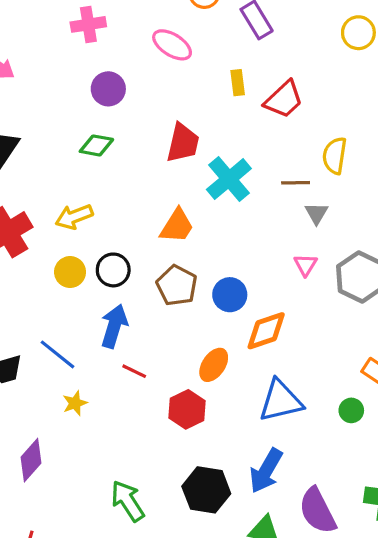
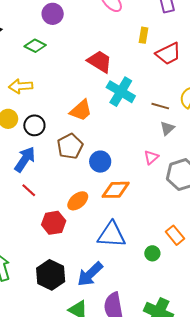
purple circle: (108, 89) -> (53, 14), moved
red trapezoid: (183, 143) -> (100, 62), turned -88
green diamond: (96, 145) -> (35, 46), moved
cyan cross: (229, 179) -> (121, 92), turned -36

